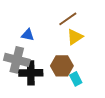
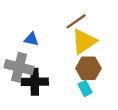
yellow triangle: (75, 37) -> (84, 41), size x1.4
brown hexagon: (62, 66) -> (88, 68), moved

